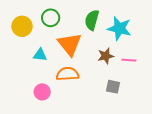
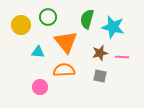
gray square: (113, 87) -> (100, 76), moved

